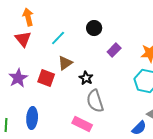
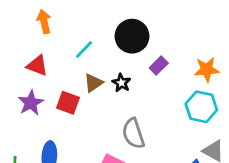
black circle: (94, 28) -> (132, 36), size x1.6
red triangle: (23, 39) -> (37, 66), moved, turned -30
black star: (86, 78) -> (121, 83), moved

